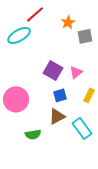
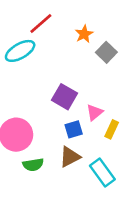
gray square: (85, 36) -> (106, 52), turned -35
pink triangle: (76, 72) -> (95, 112), moved
green semicircle: (33, 134) -> (33, 165), moved

